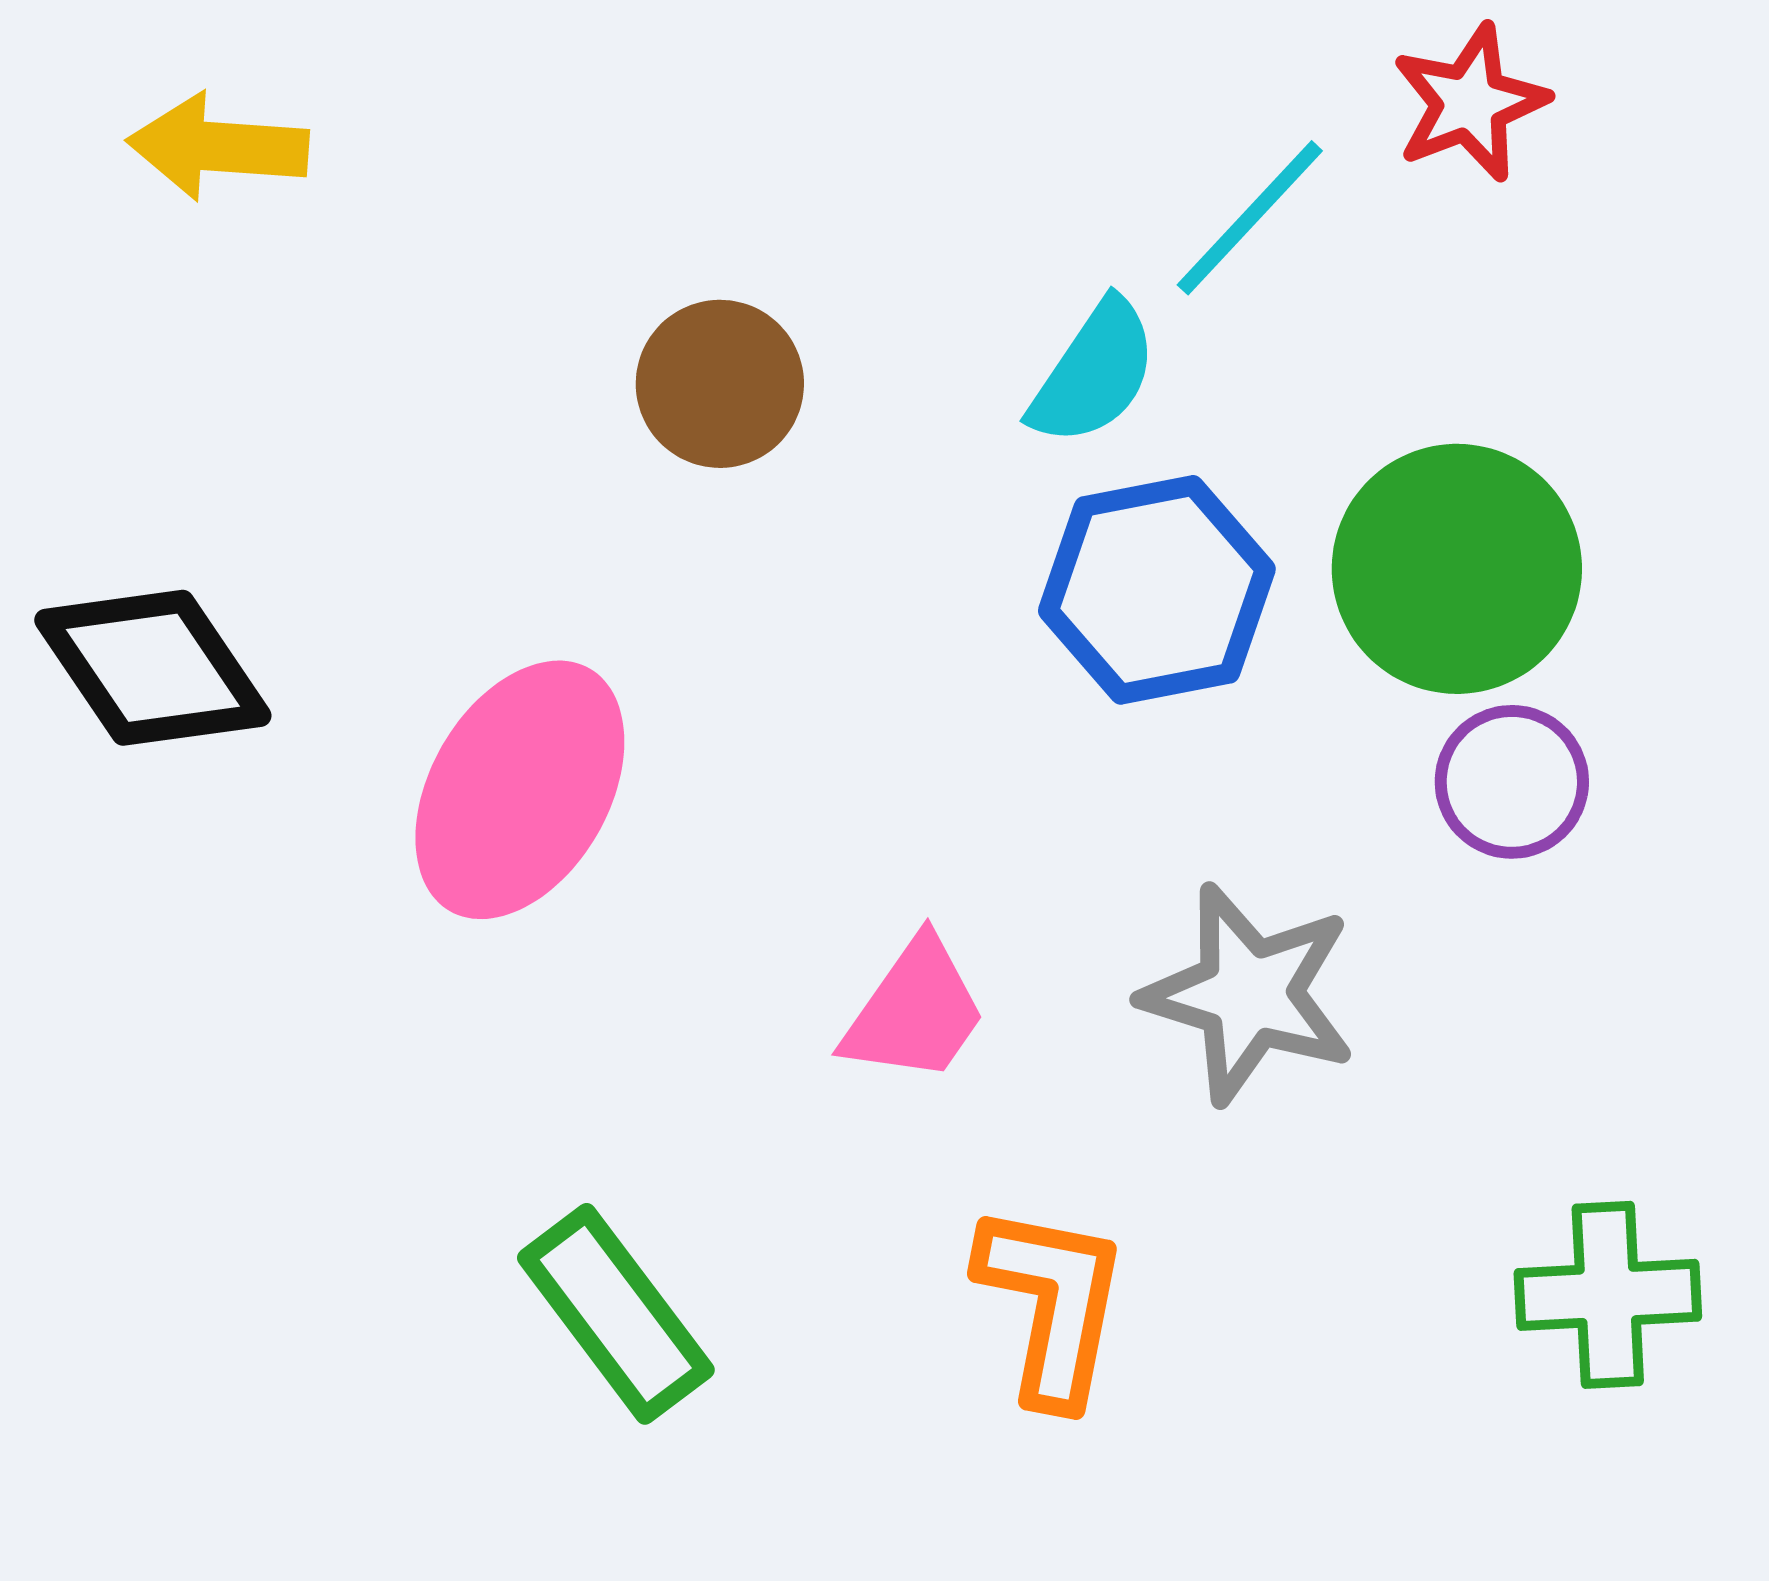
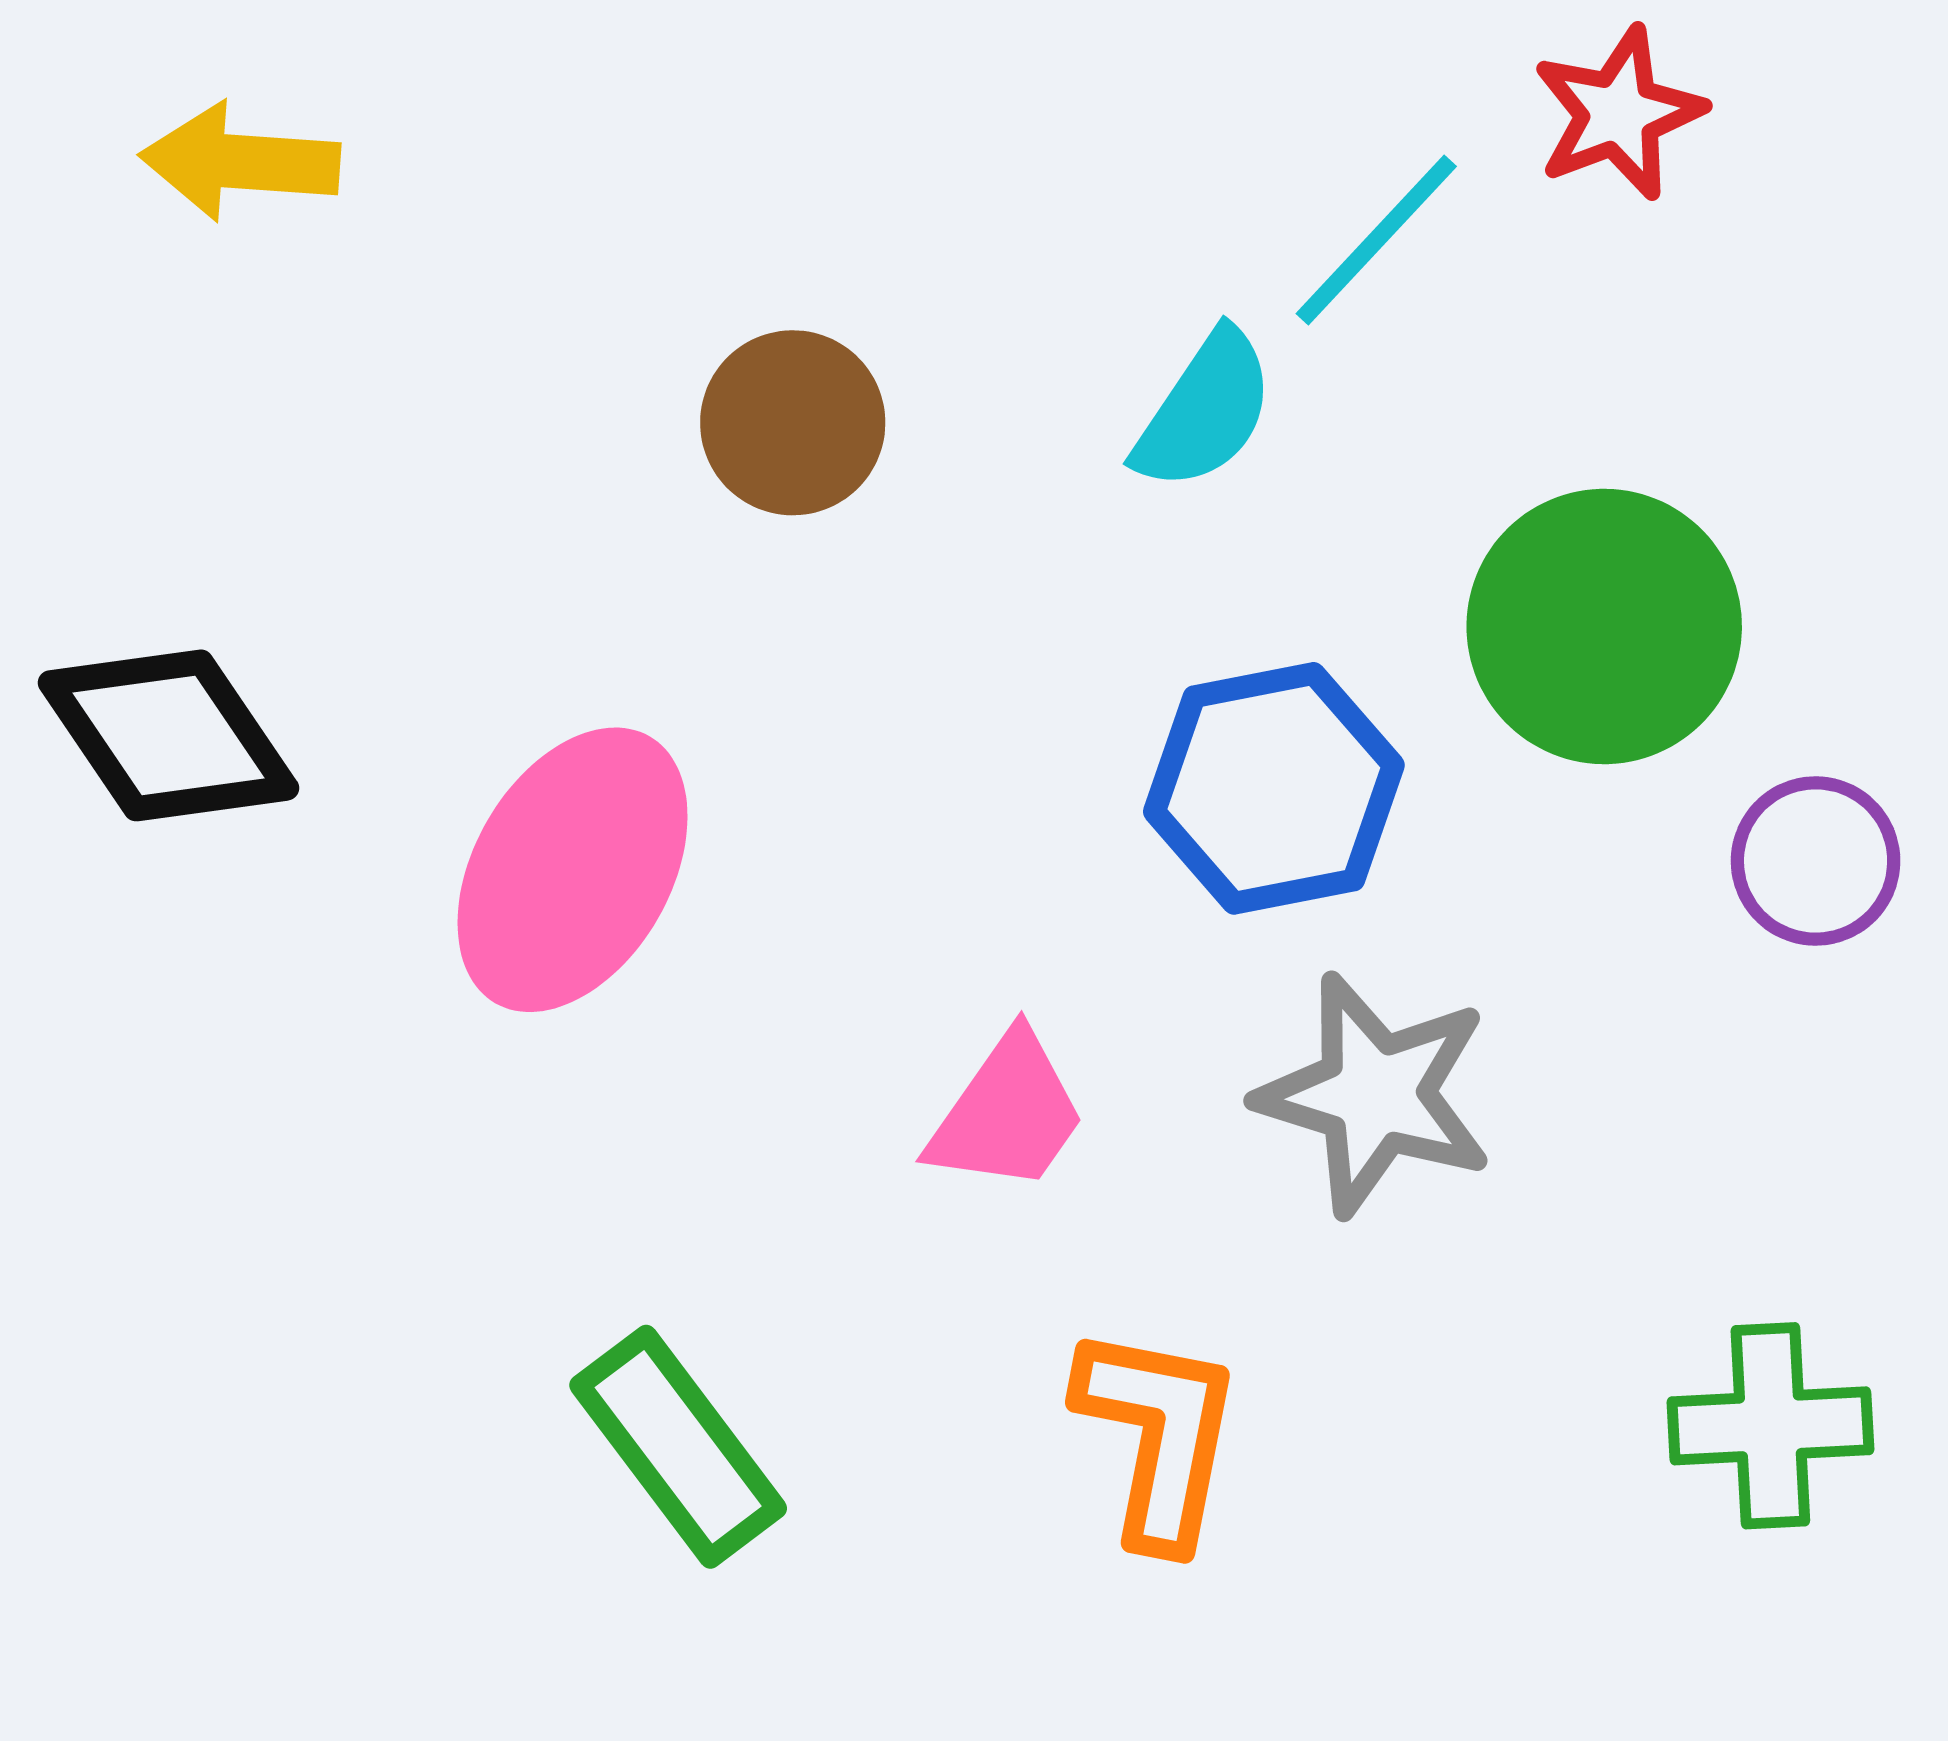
blue hexagon: (1157, 590) -> (1274, 788), moved
purple circle: (1512, 782) -> (1816, 861), moved

